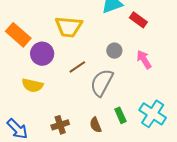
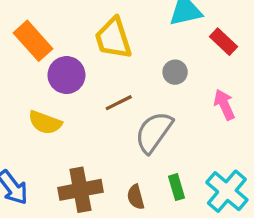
yellow trapezoid: (69, 27) -> (113, 38), turned 60
gray circle: (114, 51) -> (175, 72), moved
brown cross: (60, 125) -> (80, 190), size x1.5

